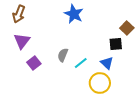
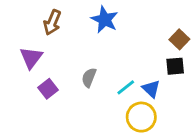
brown arrow: (19, 14) -> (52, 22), moved
black square: (116, 44) -> (175, 66), moved
cyan line: (81, 63) -> (126, 87), moved

